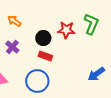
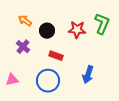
black circle: (43, 38) -> (47, 31), moved
blue arrow: (96, 74) -> (88, 75), moved, turned -36

